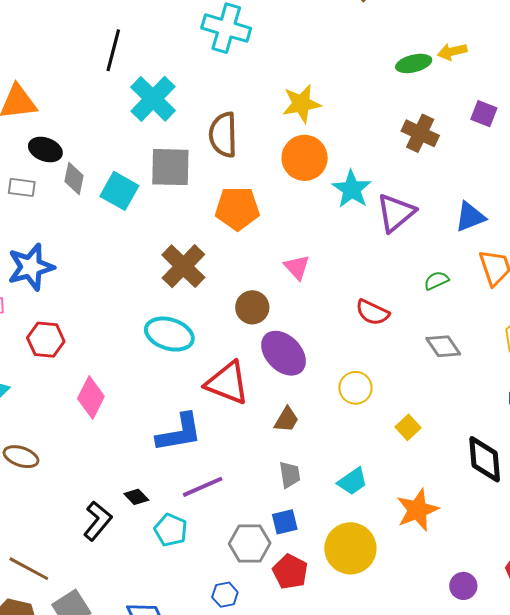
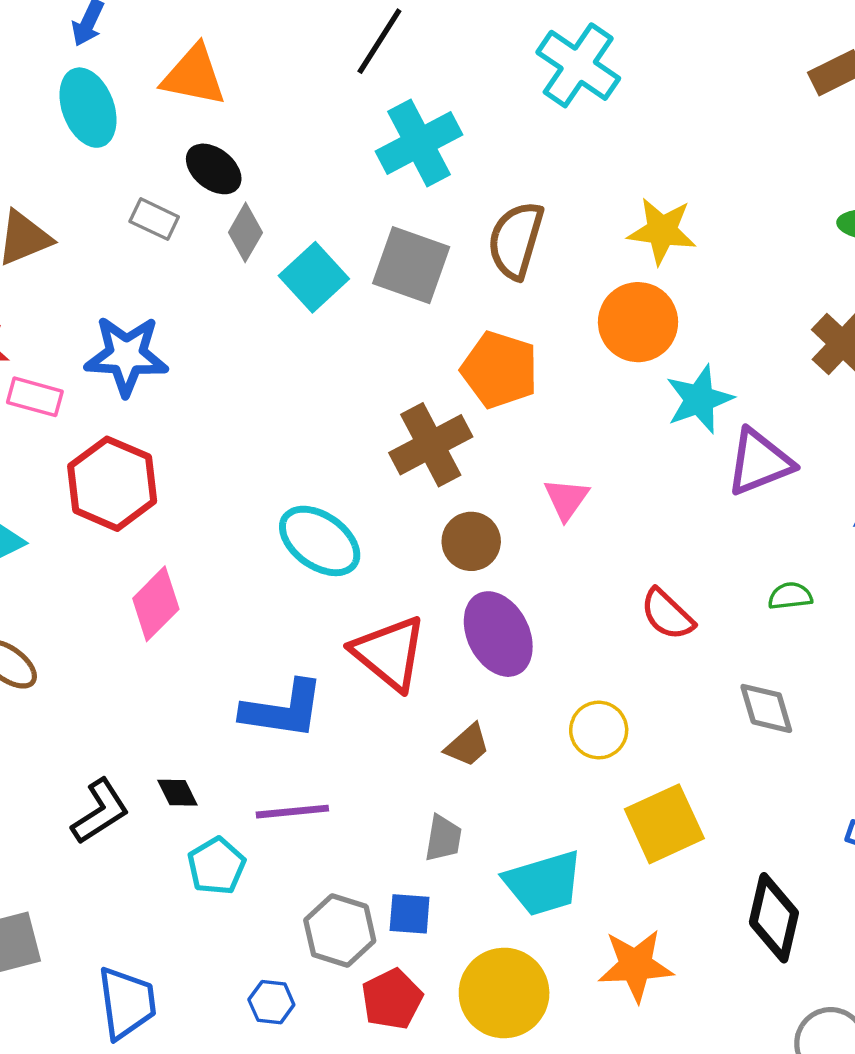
brown cross: (183, 266) -> (431, 445), moved
red hexagon: (46, 340) -> (112, 484), size x1.4
yellow square: (408, 427) -> (664, 824), size x1.8
cyan trapezoid: (352, 481) -> (543, 883), size x1.5

